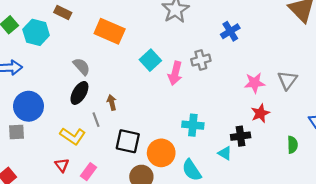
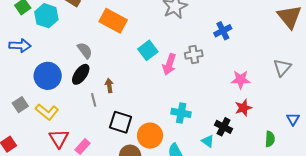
gray triangle: (287, 80) -> (282, 67), moved
blue circle: (28, 106) -> (48, 76), moved
gray square: (16, 132) -> (20, 105), turned -35
yellow L-shape: (73, 136) -> (47, 112), moved
black cross: (241, 136) -> (223, 127), turned 30
red triangle: (62, 165) -> (59, 138), size x1.5

